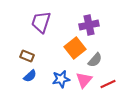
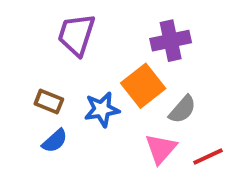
blue star: (61, 79) -> (102, 109), moved

